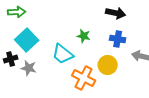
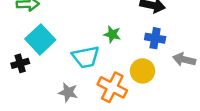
cyan trapezoid: (63, 54) -> (86, 57), turned -50
gray star: (29, 68) -> (68, 92), moved

